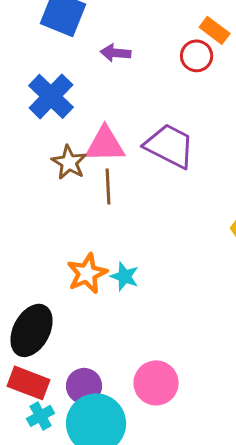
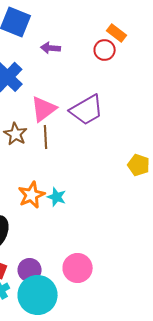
pink triangle: (105, 144) -> (44, 109), turned -36
purple trapezoid: (170, 146) -> (87, 110), turned 123
brown star: (69, 162) -> (16, 134), moved

